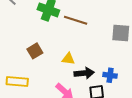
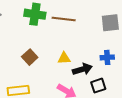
blue cross: (110, 75) -> (107, 57), moved

